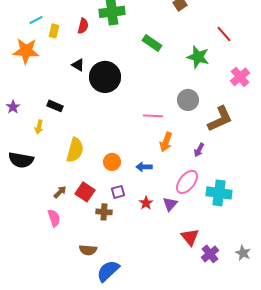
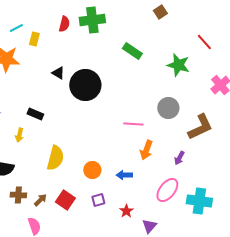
red semicircle: (83, 26) -> (64, 24), moved
purple triangle: (170, 204) -> (149, 226), moved
brown cross: (104, 212) -> (18, 195), moved

